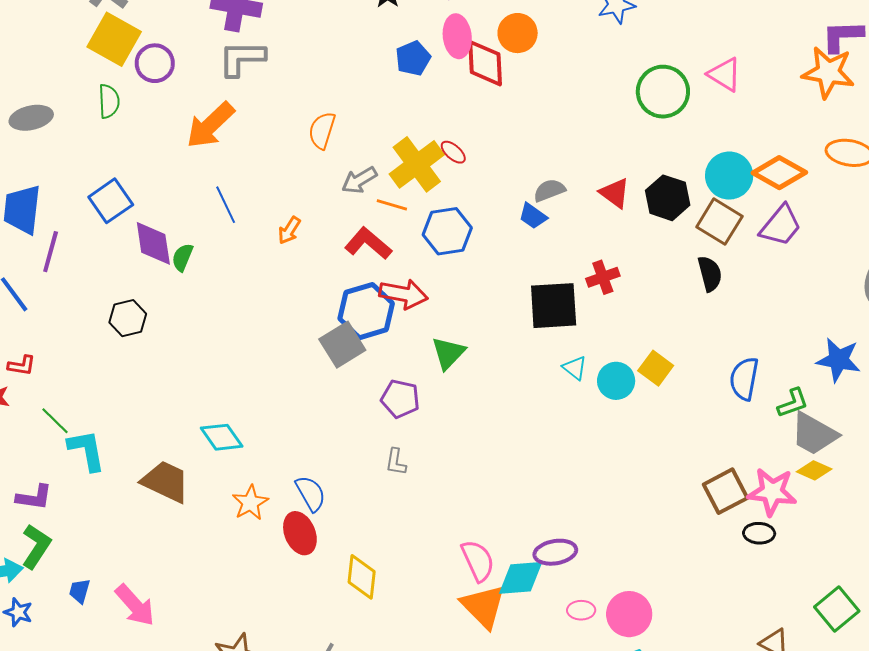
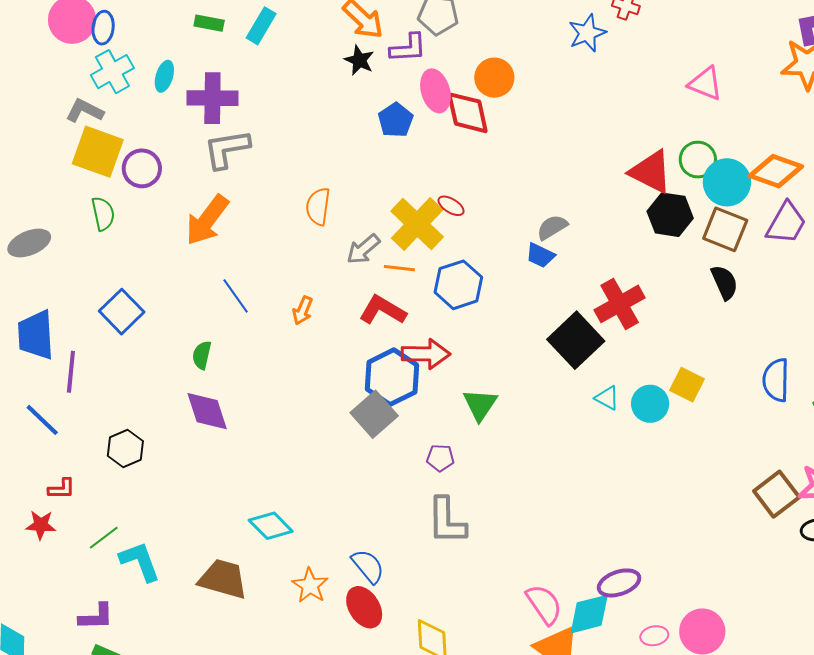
green circle: (663, 92) -> (698, 160), moved, size x0.7
red triangle: (615, 193) -> (651, 172), moved, size x1.4
purple diamond: (153, 243) -> (207, 411), moved
red cross: (603, 277) -> (620, 304), size x1.5
black square: (554, 306) -> (576, 340), turned -30
black hexagon: (128, 318) -> (125, 449), moved
purple pentagon: (400, 399) -> (440, 458), size x0.7
green line: (55, 421) -> (104, 538), turned -72
gray L-shape: (396, 462) -> (447, 521), size x1.8

